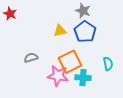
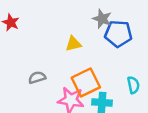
blue pentagon: (85, 32) -> (118, 34), moved, turned -30

